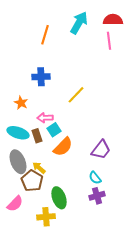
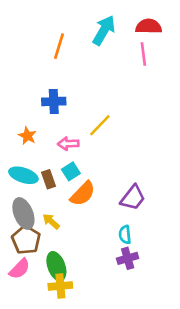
pink arrow: (45, 118) -> (68, 144), moved
cyan semicircle: (95, 178) -> (125, 235), turned 32
brown pentagon: (32, 181) -> (26, 240), moved
green ellipse: (59, 198) -> (56, 266), moved

